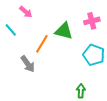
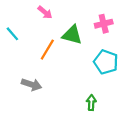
pink arrow: (26, 12) -> (45, 12), moved
gray arrow: (28, 64) -> (32, 85), moved, turned -36

